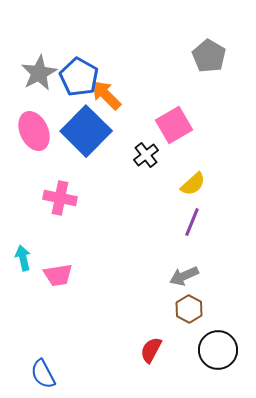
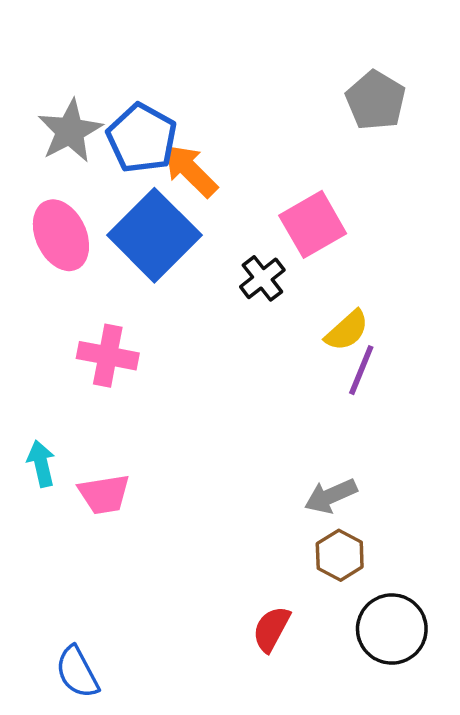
purple line: (192, 222) -> (361, 370), moved

